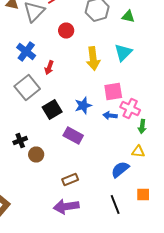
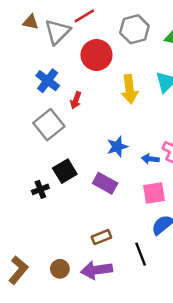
red circle: (66, 30) -> (97, 55), size x1.6
pink square: (113, 92) -> (154, 193), moved
black square: (52, 110) -> (65, 171), moved
brown circle: (36, 154) -> (60, 269), moved
black line: (115, 204) -> (141, 254), moved

